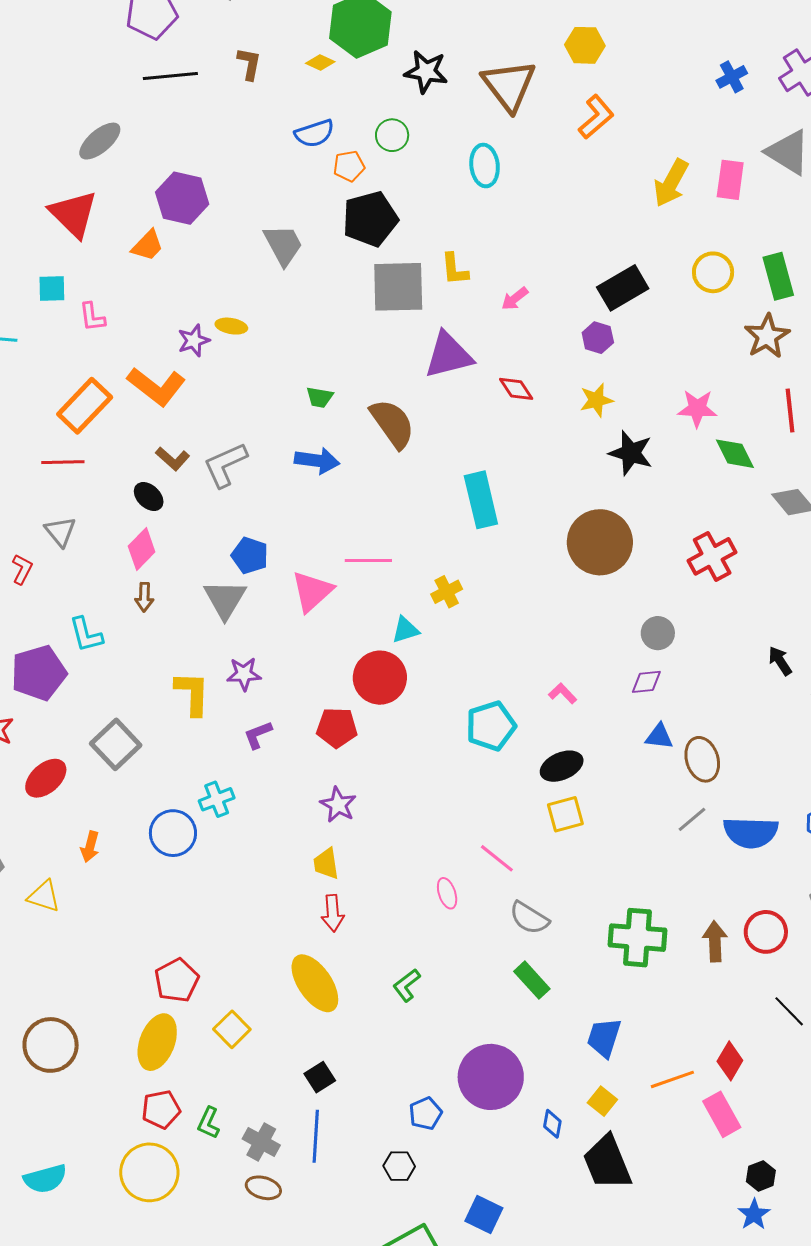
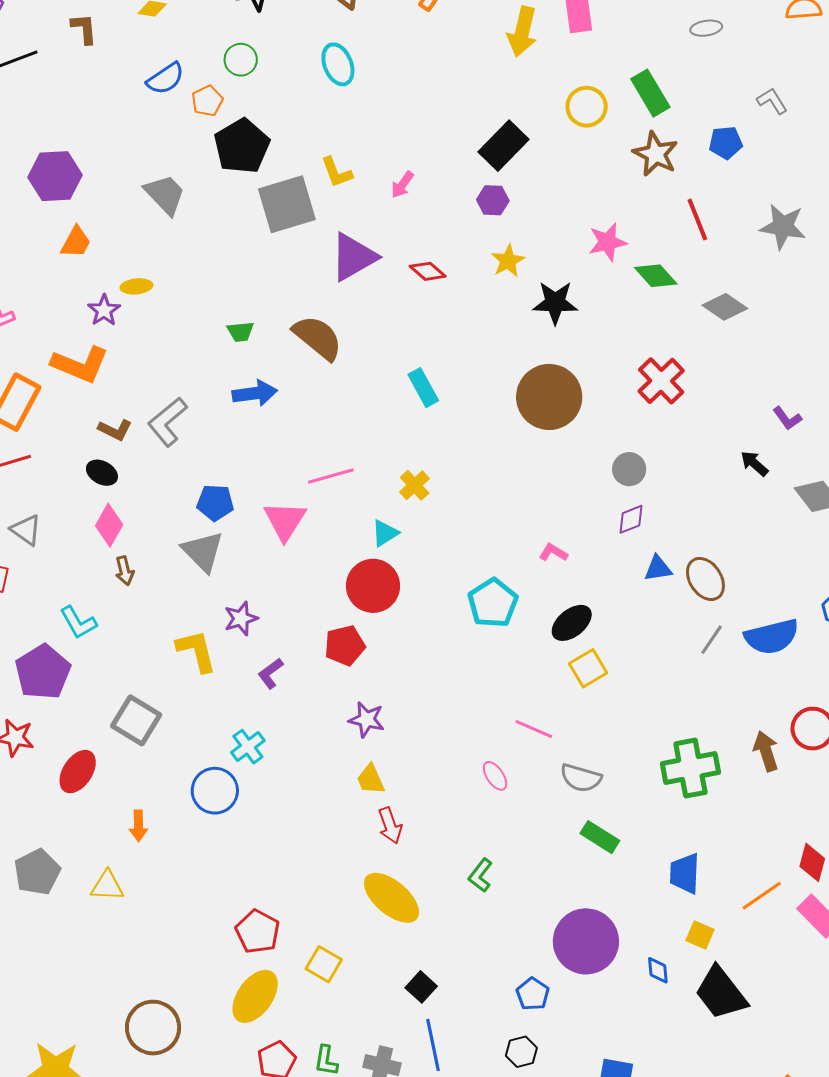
orange trapezoid: (148, 245) -> (76, 242), moved
cyan rectangle: (481, 500) -> (423, 388), size x0.7
yellow ellipse: (157, 1042) -> (255, 996), turned 30

